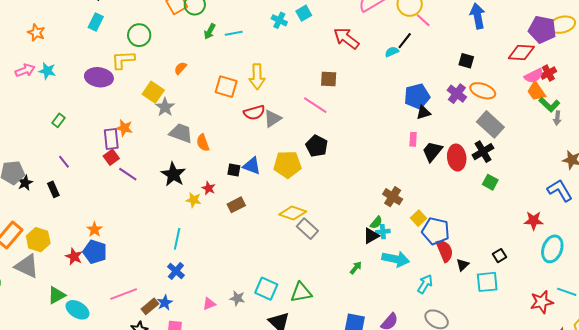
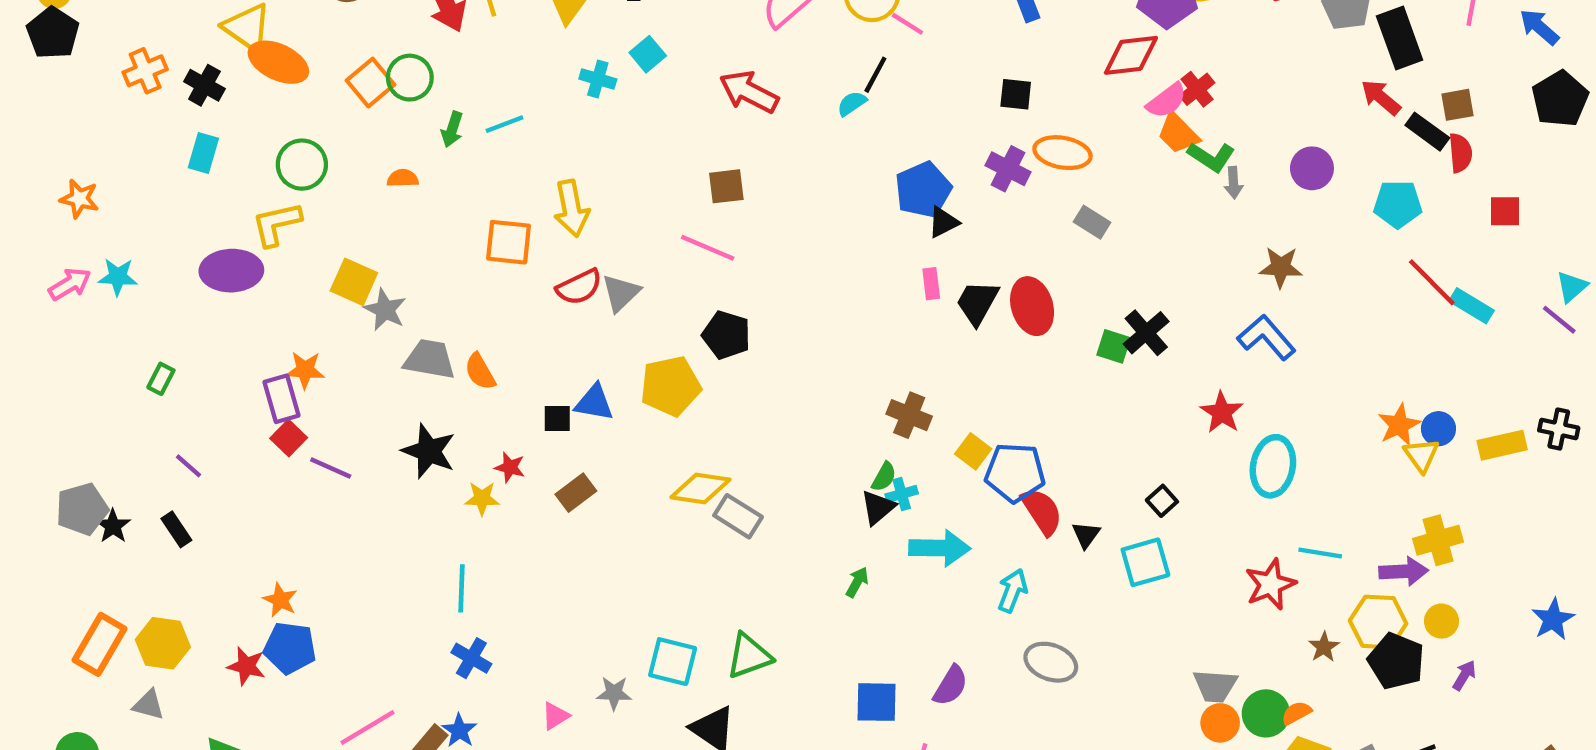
orange semicircle: (180, 68) -> (403, 178), moved, turned 56
gray rectangle: (490, 124) -> (1092, 222), size x0.6
black cross: (483, 152) -> (1146, 333), moved
red star: (534, 221) -> (1222, 412), turned -30
gray triangle: (27, 266) -> (149, 705), size x0.6

